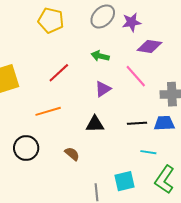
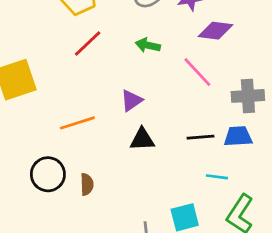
red line: (59, 73) -> (88, 44), moved
purple triangle: (103, 89) -> (131, 100), moved
brown semicircle: (72, 154) -> (87, 184), moved, turned 49

